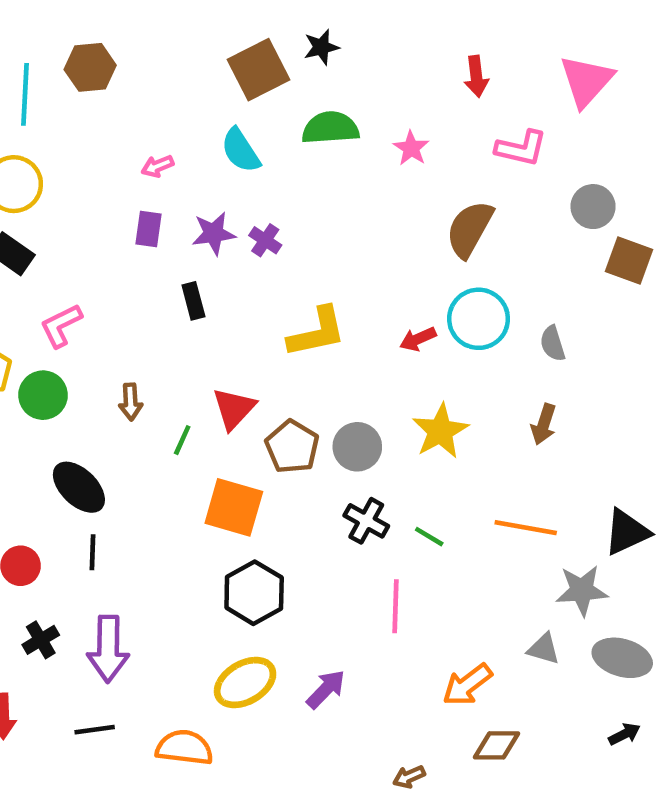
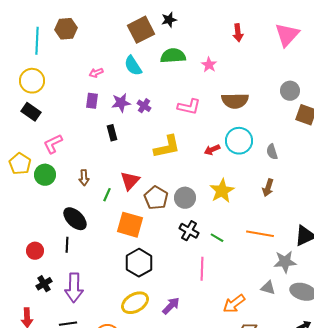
pink L-shape: (521, 148) -> (189, 107), moved
brown semicircle: (470, 229) -> (235, 101), turned -120
black ellipse: (79, 487) -> (75, 219), moved

